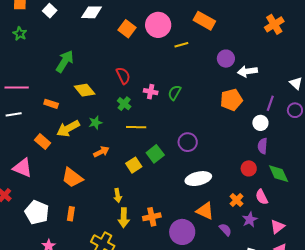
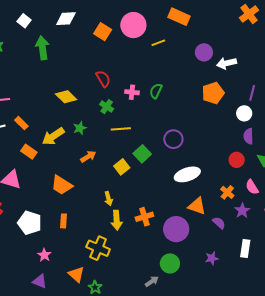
green arrow: (65, 61) -> (42, 48), moved, turned -35
orange rectangle: (51, 104) -> (21, 123), moved, turned 32

